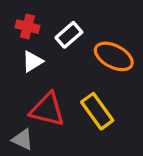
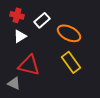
yellow rectangle: (97, 111) -> (71, 62), moved

